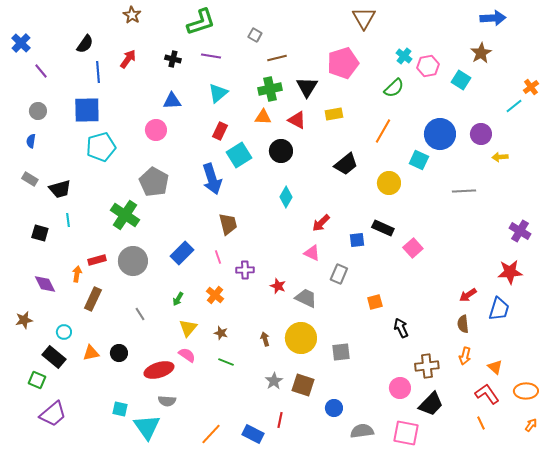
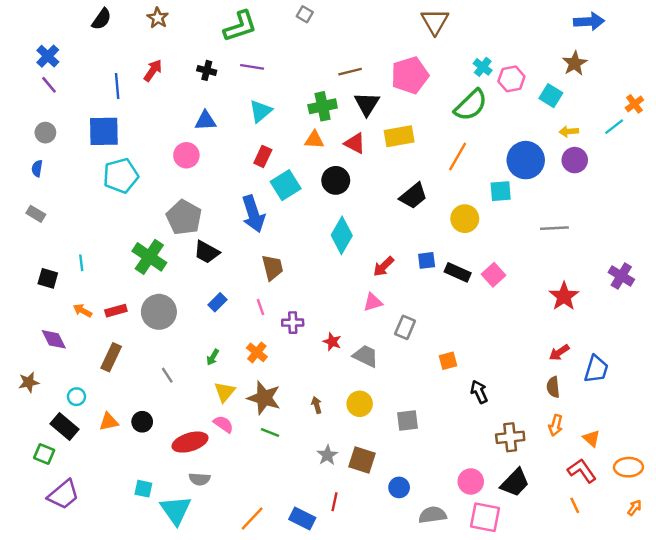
gray square: (255, 35) -> (305, 14), moved
blue cross: (21, 43) -> (48, 56), moved
black semicircle: (85, 44) -> (102, 19), moved
brown line: (277, 58) -> (350, 72), moved
green semicircle: (394, 88) -> (471, 105), size x1.4
yellow rectangle: (334, 114) -> (399, 136), size x1.4
yellow arrow: (500, 157) -> (569, 131), moved
cyan square: (419, 160) -> (501, 191), turned -30
black trapezoid: (60, 189) -> (207, 252), moved, turned 45
cyan diamond: (286, 197) -> (342, 235), size x1.4
blue square: (357, 240) -> (427, 260), moved
pink square: (413, 248) -> (493, 275), moved
blue rectangle: (182, 253) -> (217, 302), size x0.7
pink triangle: (312, 253) -> (373, 302), turned -42
red star: (510, 272) -> (564, 296), moved, turned -30
orange arrow: (77, 274) -> (82, 311), moved, turned -70
brown star: (221, 333) -> (264, 398), size x2.0
yellow circle: (301, 338) -> (360, 404), size x0.7
pink circle: (400, 388) -> (471, 481), moved

